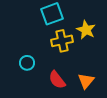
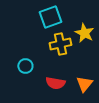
red semicircle: (57, 80) -> (55, 83), turned -42

